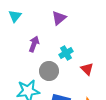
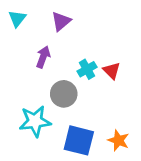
purple triangle: (59, 18) -> (61, 21), moved
red triangle: (87, 69) -> (112, 71), moved

